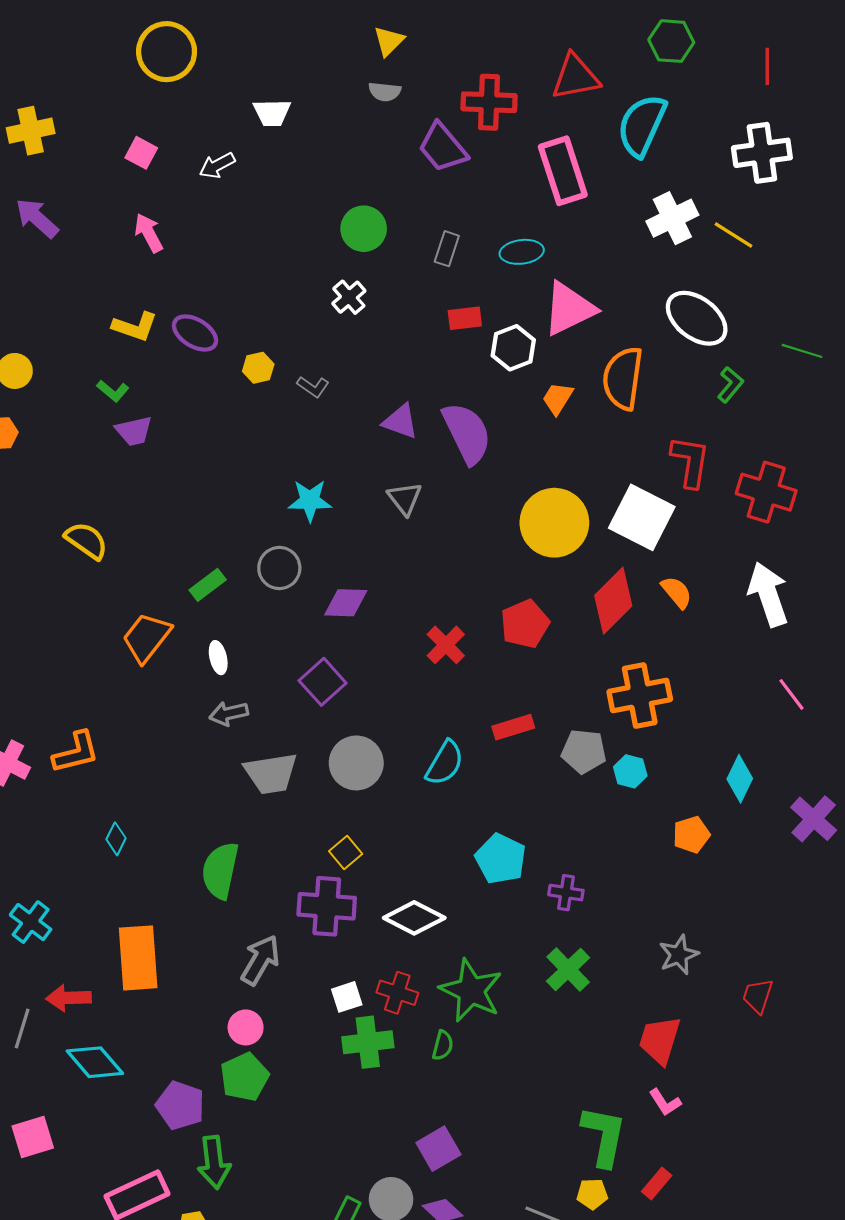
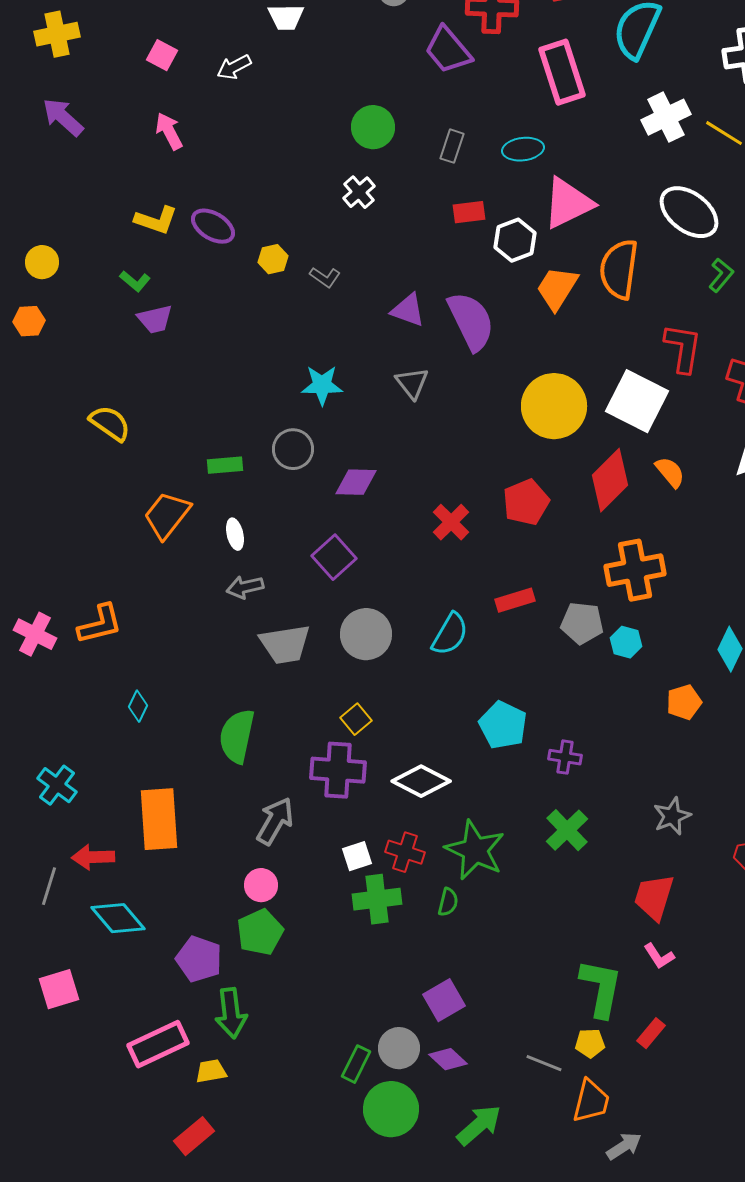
orange trapezoid: (558, 398) -> (557, 288), size x1.4
green rectangle: (208, 585) -> (225, 465), turned 32

